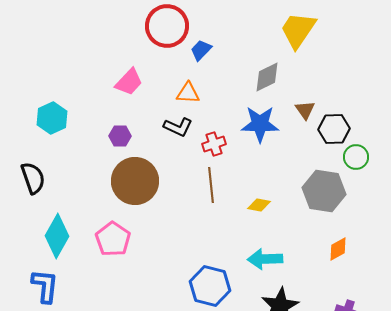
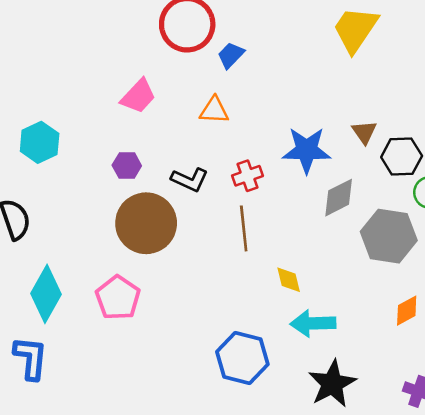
gray diamond: (267, 77) -> (339, 198), moved
black L-shape: (178, 127) -> (190, 180), moved
yellow diamond: (259, 205) -> (289, 280), moved, turned 65

